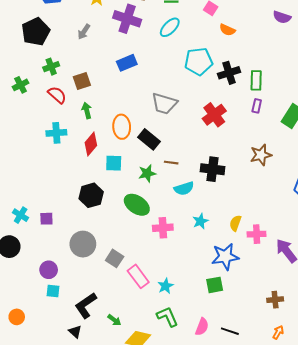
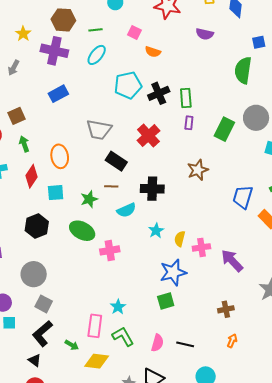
black rectangle: (149, 139) -> (116, 161), moved
cyan star: (200, 221) -> (156, 231), moved
gray square: (115, 258) -> (44, 304), moved
pink rectangle: (138, 276) -> (95, 326), moved, turned 50

